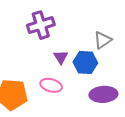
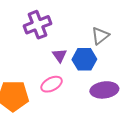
pink ellipse: (51, 85) -> (52, 84), turned -40

